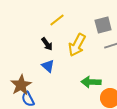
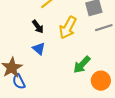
green arrow: (91, 82) -> (82, 65), turned -48

